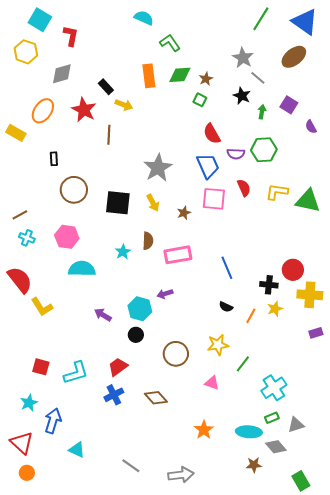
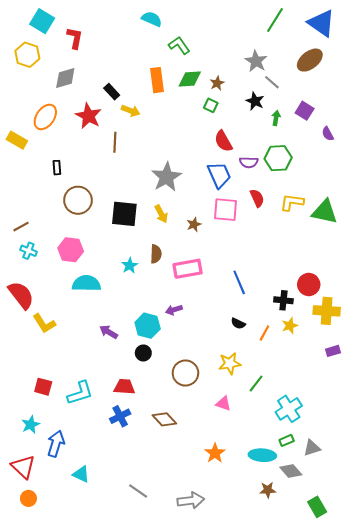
red trapezoid: (118, 367) -> (124, 387), turned 40

